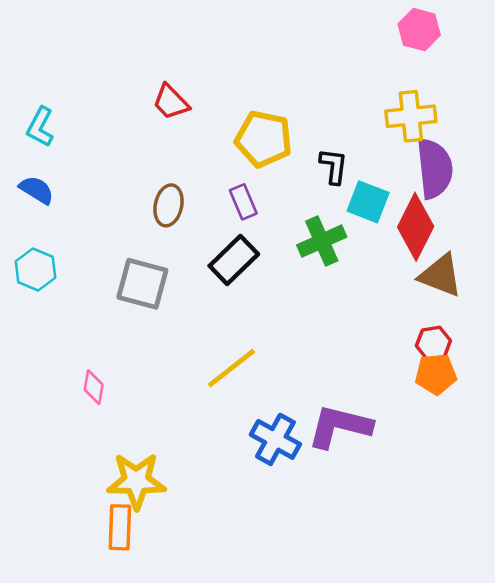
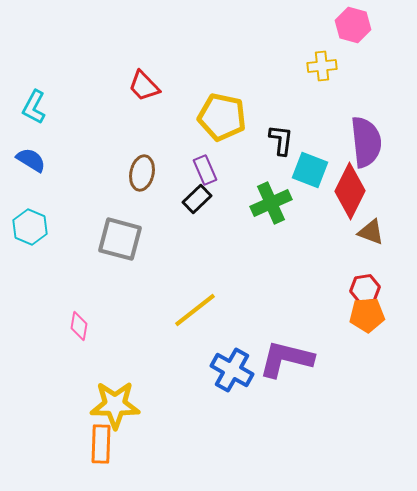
yellow cross: (411, 116) -> (322, 66), moved, size x0.7
black rectangle: (234, 260) -> (197, 199), moved, size x0.7
brown triangle: (441, 275) -> (371, 232), size x0.7

